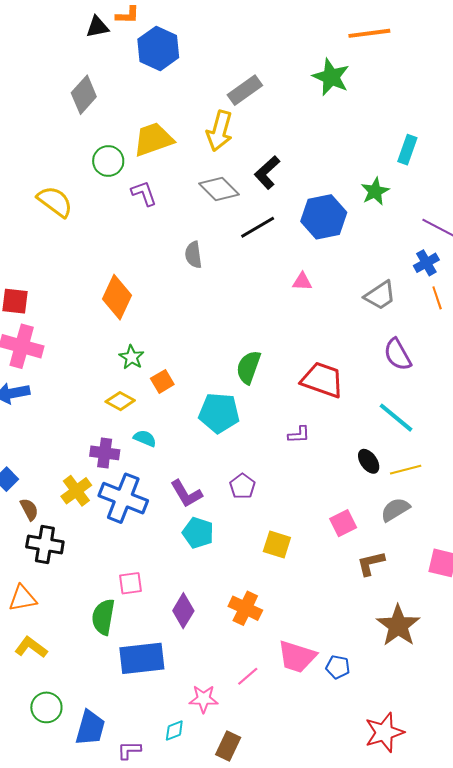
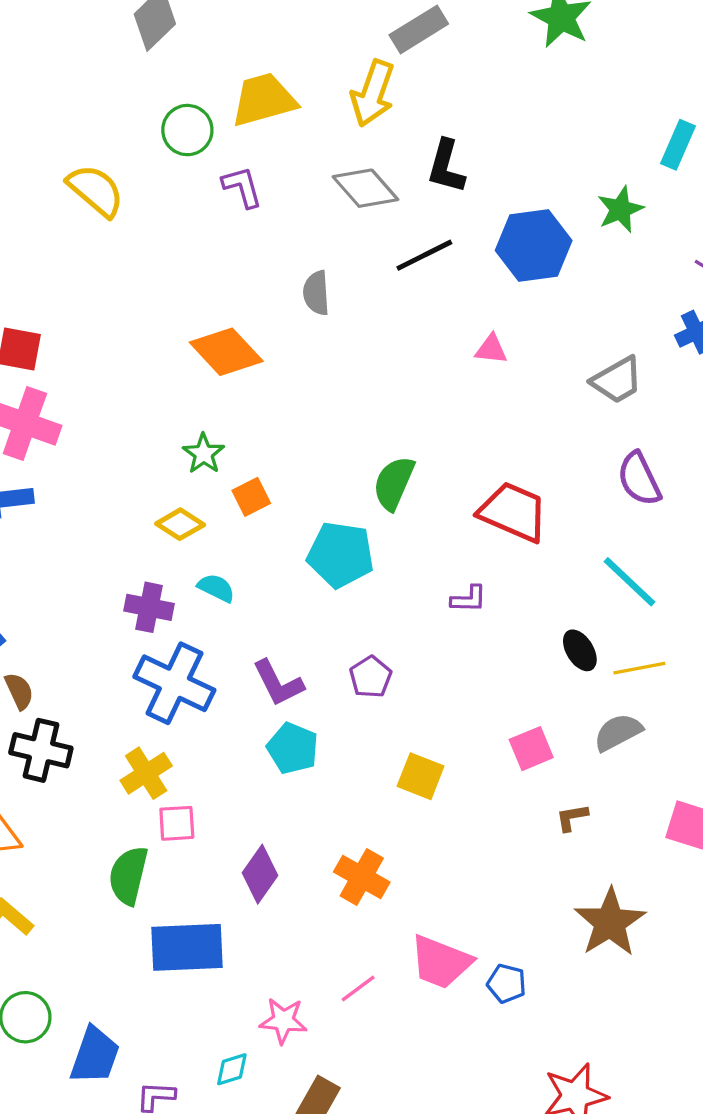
black L-shape: (267, 172) -> (446, 166), turned -36
orange diamond: (117, 297) -> (226, 352), moved, turned -72
yellow cross: (76, 491) -> (146, 773), moved
brown L-shape: (371, 563) -> (572, 818), size x0.7

